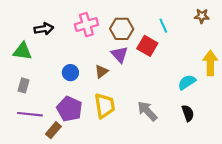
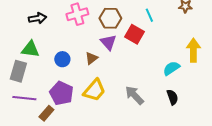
green triangle: (22, 51) -> (30, 49), moved
gray rectangle: (23, 85) -> (18, 71), size x1.5
yellow trapezoid: (105, 106) -> (94, 90), turned 50

